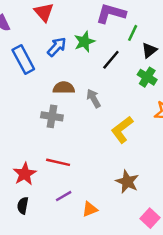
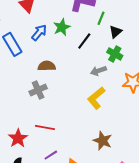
gray arrow: (94, 98) -> (98, 71), moved, turned -77
gray cross: (52, 116) -> (38, 90), turned -30

